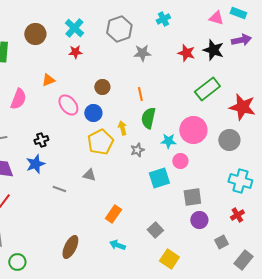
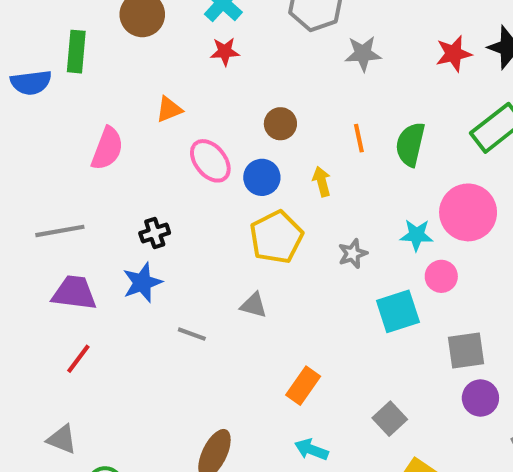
red star: (186, 53) -> (454, 54), turned -30
green semicircle: (148, 118) -> (410, 144), moved
yellow arrow: (122, 128) -> (322, 181), moved

